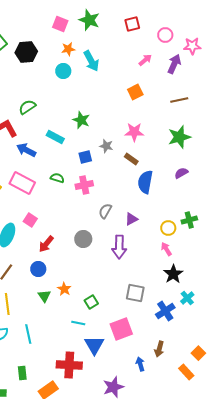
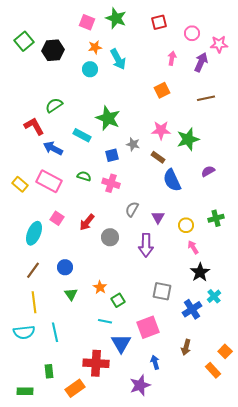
pink arrow: (145, 60) -> (172, 58), turned -40
green star: (81, 120) -> (108, 118), size x1.4
green star: (179, 137) -> (188, 139), moved
blue semicircle: (145, 182) -> (172, 180), turned -35
pink cross: (84, 185) -> (111, 183), turned 30
purple triangle: (131, 219) -> (158, 217), turned -32
yellow circle: (168, 228) -> (186, 225), moved
red arrow: (46, 244) -> (87, 222), moved
orange star: (64, 289) -> (100, 287), moved
blue arrow: (140, 364) -> (155, 362), moved

